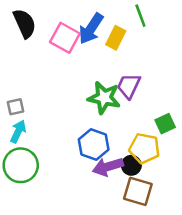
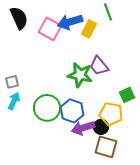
blue arrow: (91, 29) -> (70, 22), turned 40
purple trapezoid: (129, 86) -> (99, 66), turned -65
green circle: (21, 165) -> (47, 108), moved

